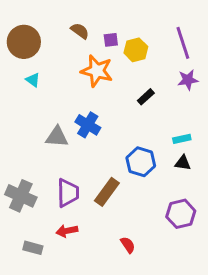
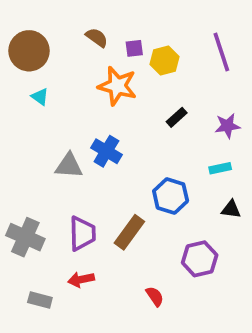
purple star: (188, 80) -> (227, 126), moved
black triangle: (183, 163) -> (231, 209), moved
purple hexagon: (181, 214) -> (200, 259), moved

